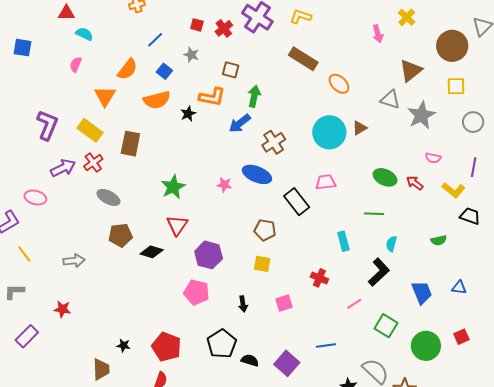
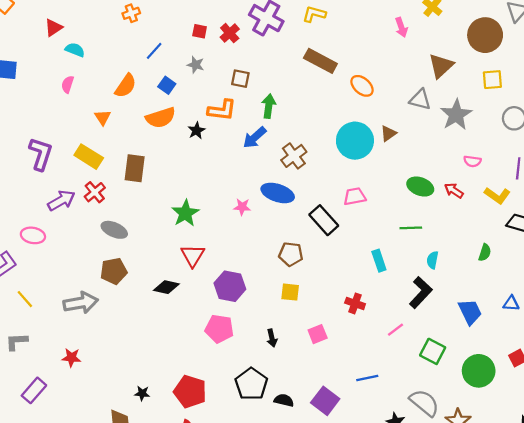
red triangle: (66, 13) -> (53, 28), turned -30
orange triangle: (105, 96) -> (103, 117), size x0.7
brown pentagon: (120, 235) -> (114, 271), moved
green semicircle: (439, 240) -> (485, 253), turned -56
gray arrow: (74, 261) -> (81, 303), size x1.4

